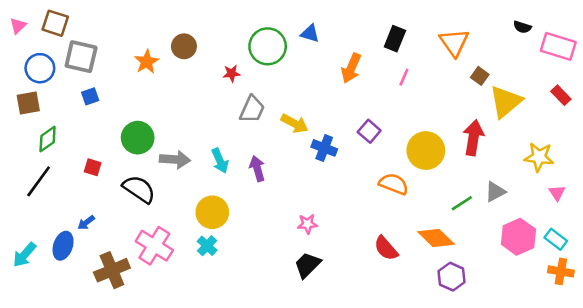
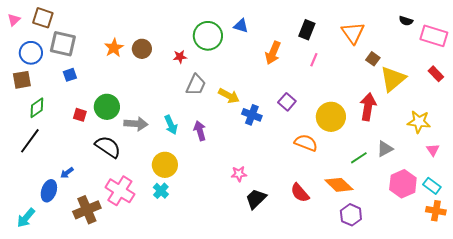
brown circle: (184, 46) -> (142, 49), moved
red square: (93, 167) -> (80, 115), moved
cyan arrow: (24, 255) -> (26, 218), moved
black trapezoid: (307, 265) -> (256, 199), moved

